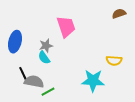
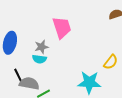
cyan semicircle: (44, 58) -> (39, 59), turned -48
yellow semicircle: (114, 61) -> (111, 62), turned -56

